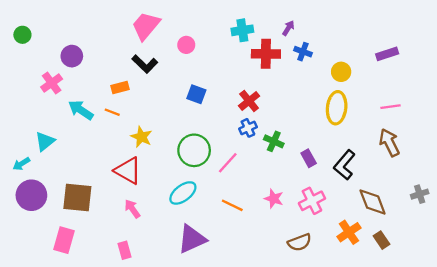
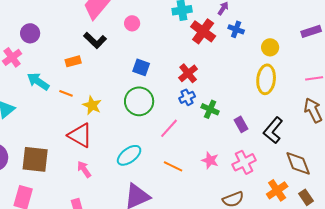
red cross: (266, 54) -> (203, 31), turned 35
orange line: (112, 112) -> (66, 93), moved
green circle: (194, 150) -> (139, 101), moved

